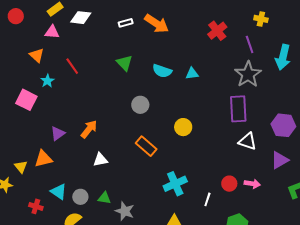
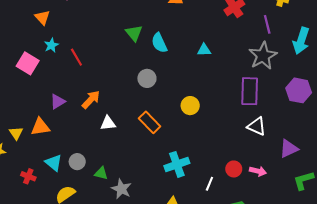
red line: (72, 66) -> (76, 57), moved
cyan semicircle: (162, 71) -> (159, 43), moved, turned 42
purple hexagon: (283, 125) -> (299, 90), moved
white triangle: (100, 160) -> (108, 123), moved
gray circle: (80, 197) -> (77, 162), moved

